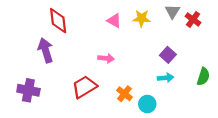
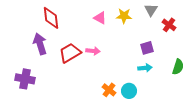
red cross: (193, 19) -> (169, 25), moved
purple square: (168, 55) -> (147, 48), turned 32
red trapezoid: (84, 87) -> (70, 53), moved
orange cross: (124, 94) -> (109, 90), moved

